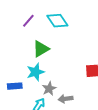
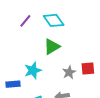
green triangle: (41, 49) -> (52, 47), moved
gray star: (49, 89) -> (69, 72), moved

